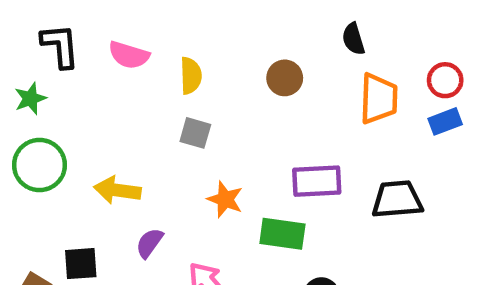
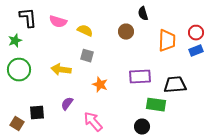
black semicircle: (353, 39) -> (143, 14), moved
yellow semicircle: (191, 76) -> (85, 31), turned -63
yellow arrow: (117, 190) -> (61, 70), moved
green rectangle: (282, 234) -> (156, 105), moved

